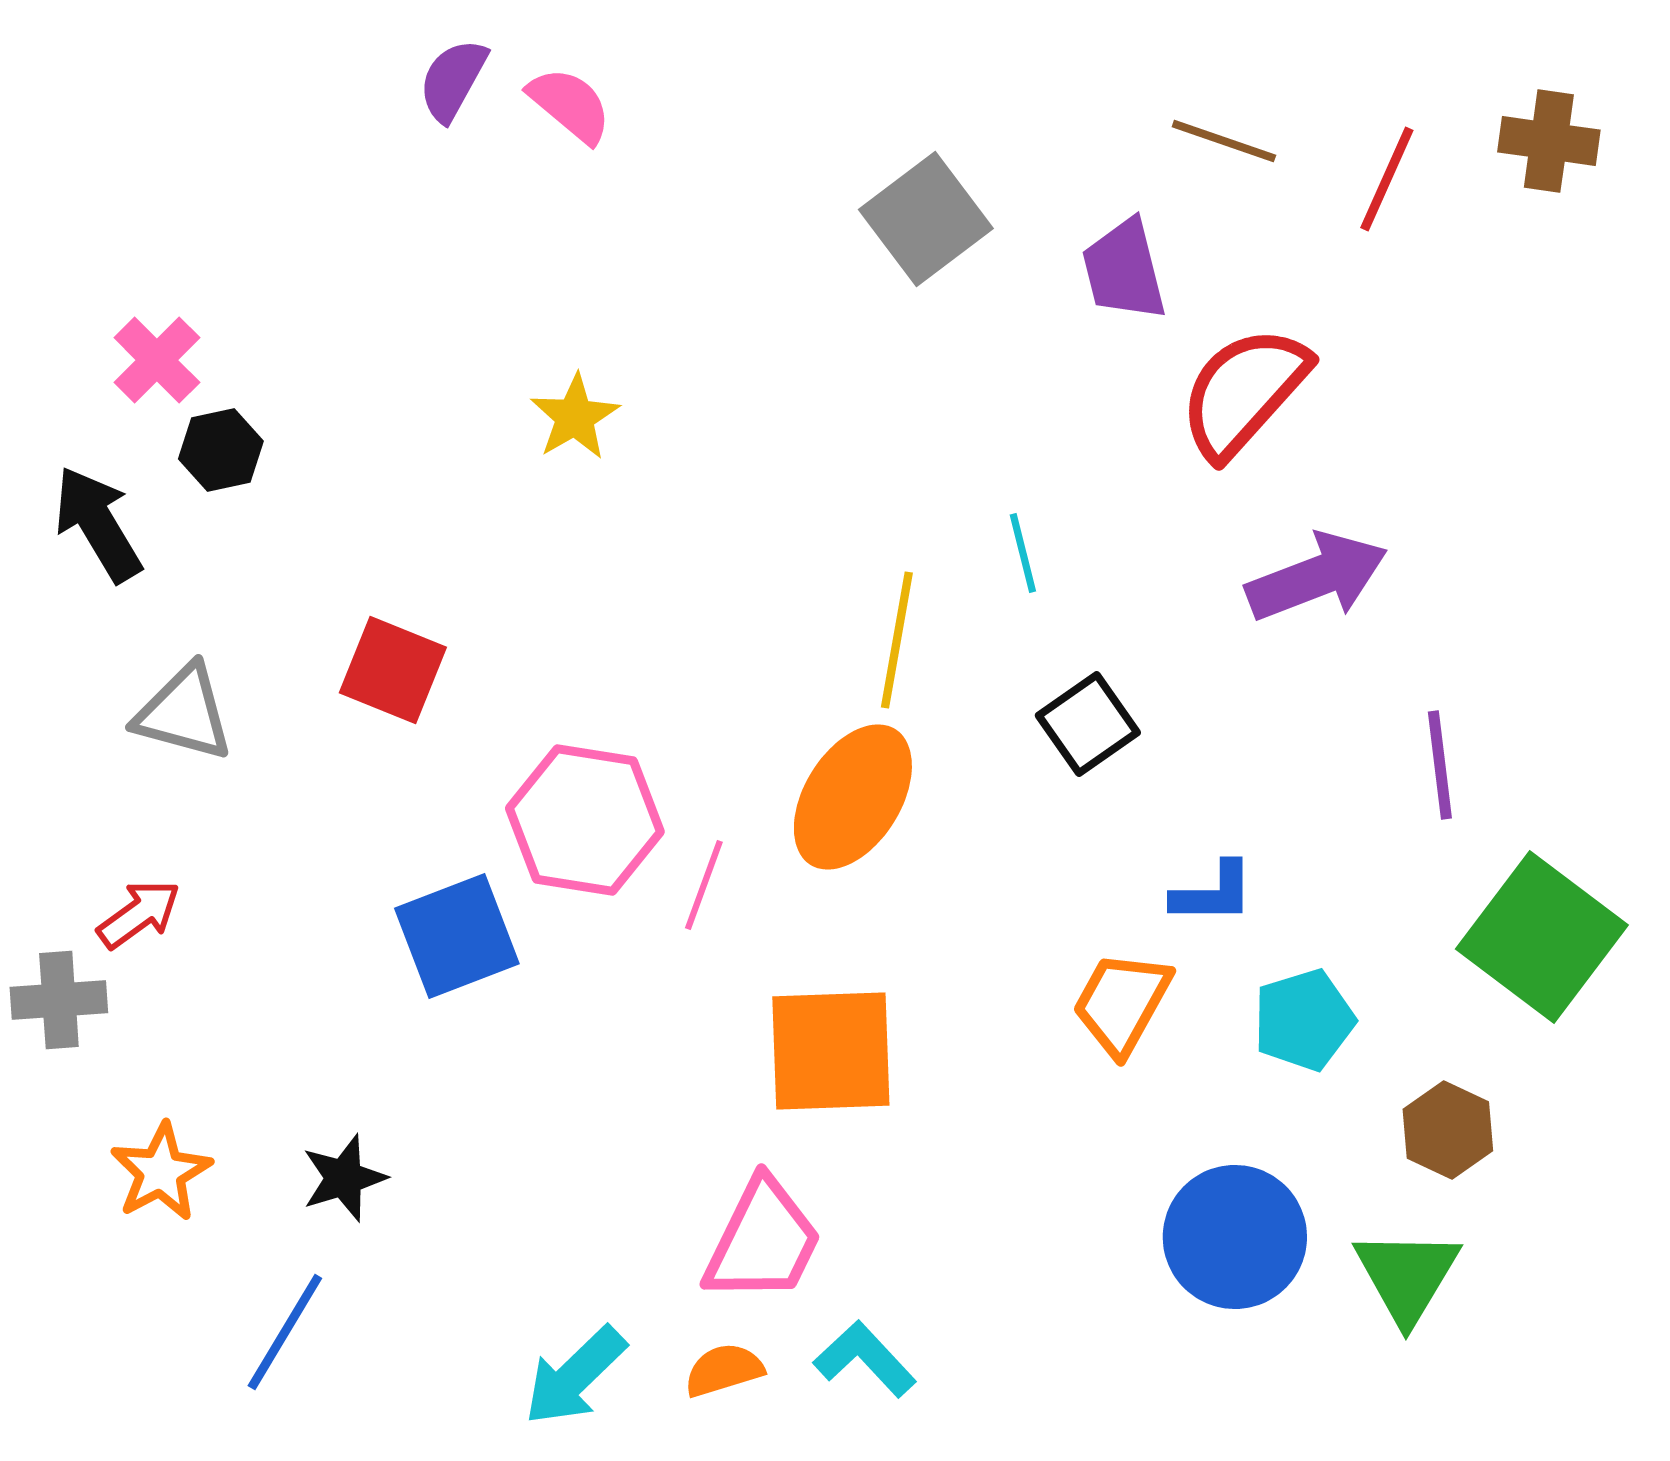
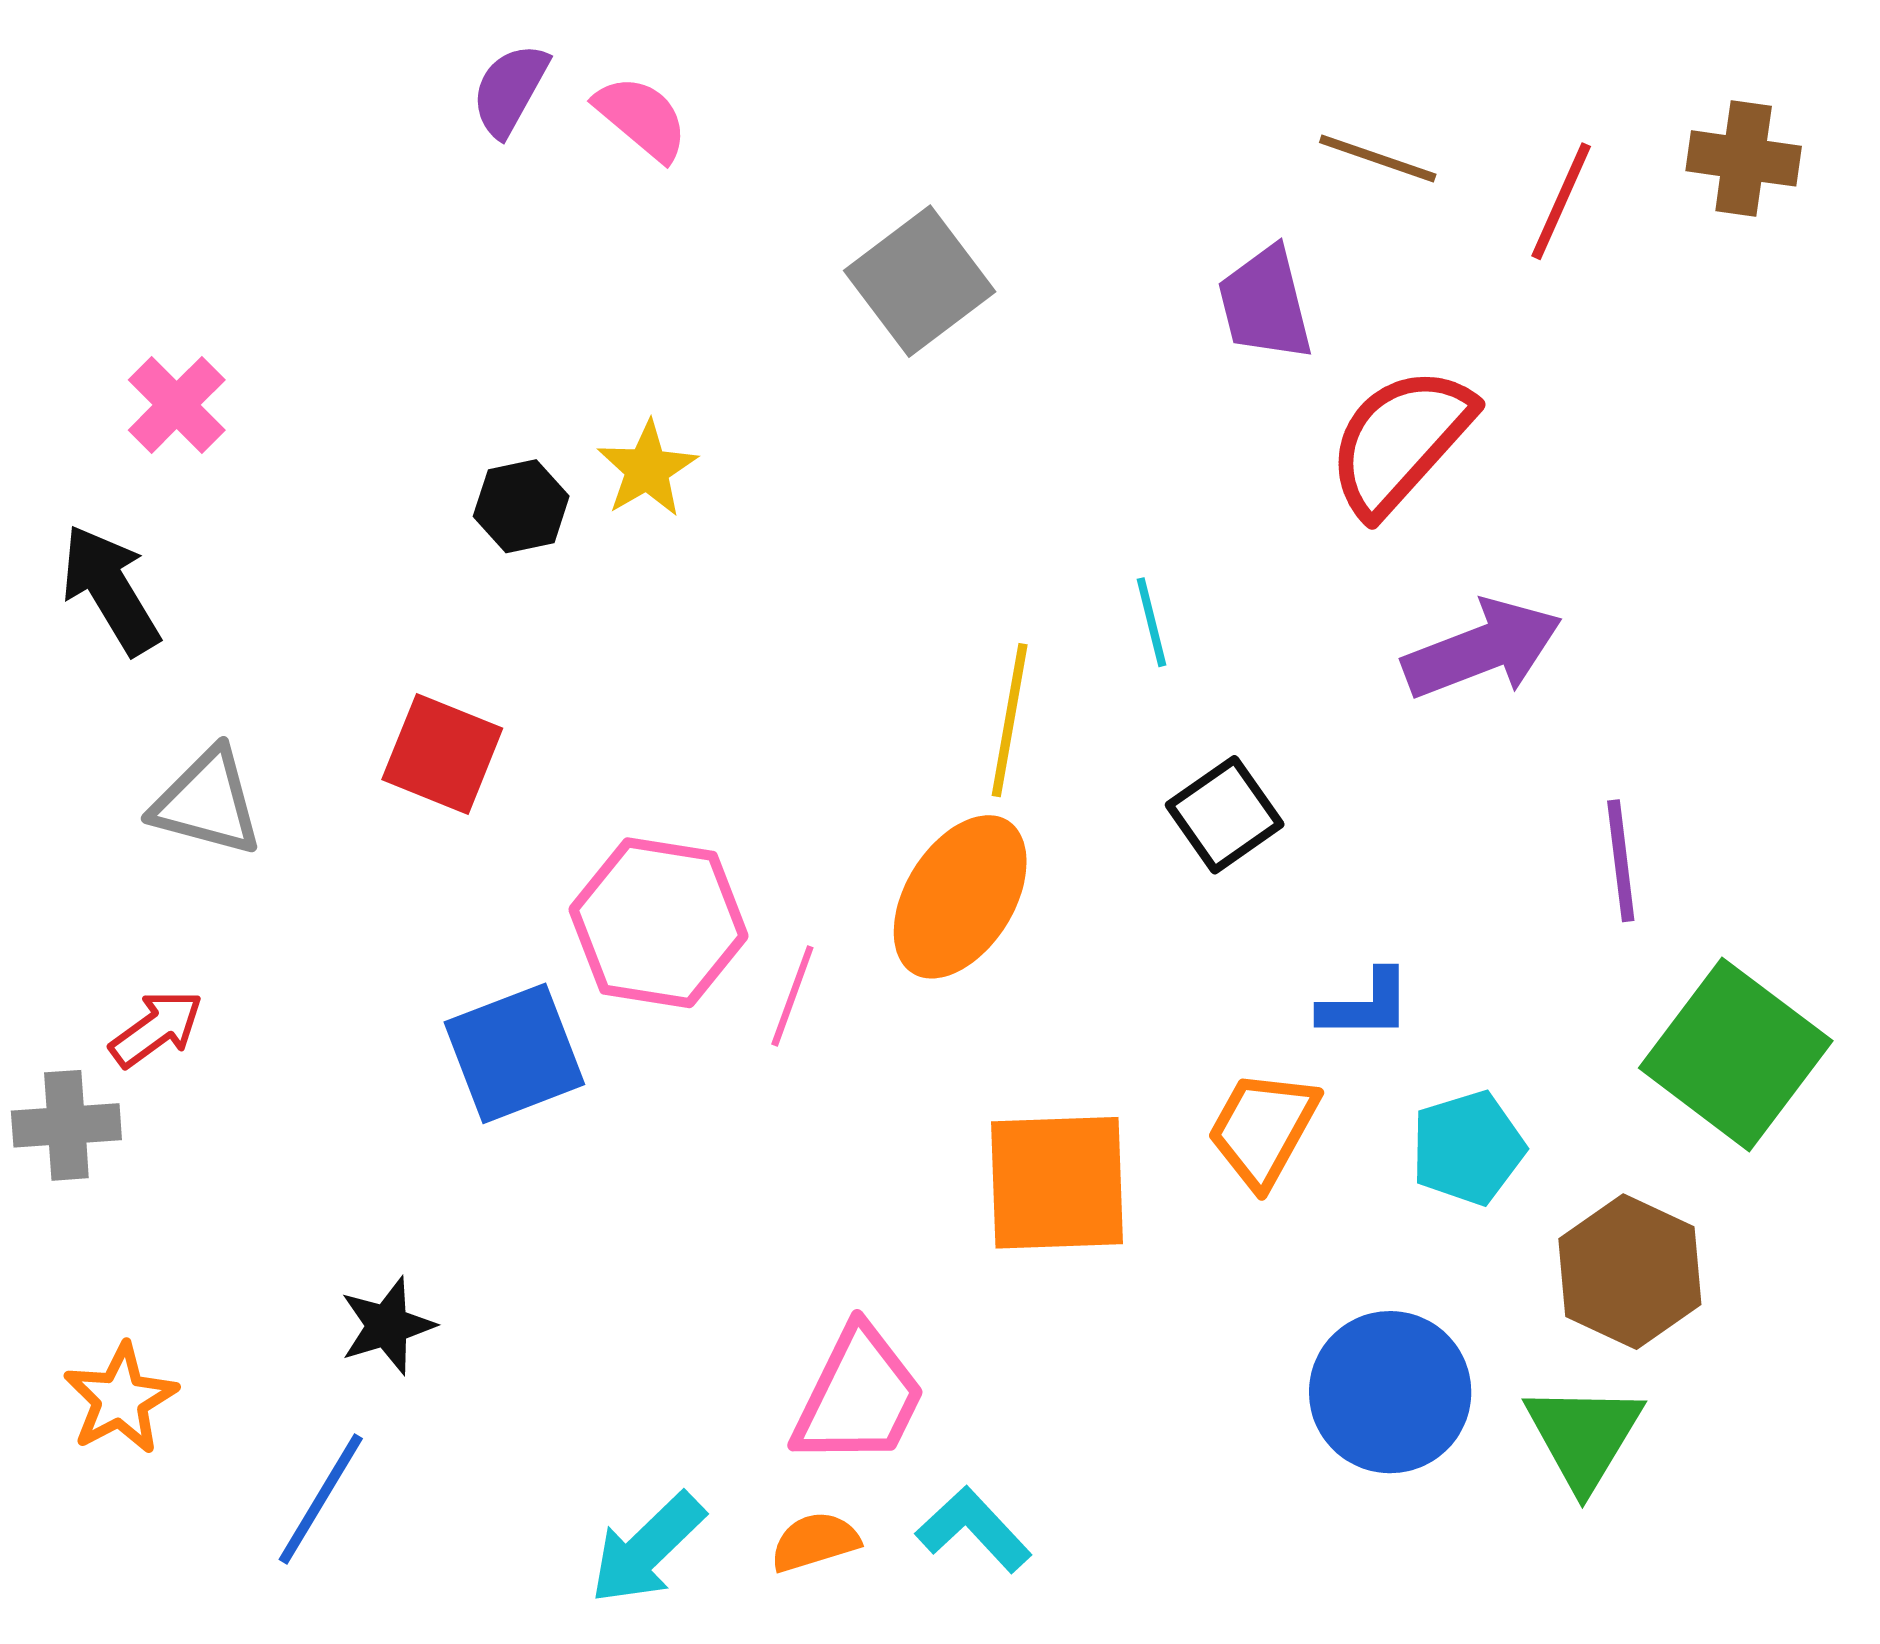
gray square: (926, 219) -> (920, 281), moved
black hexagon: (221, 450) -> (521, 506), moved
orange square: (831, 1051) -> (1057, 1183), moved
brown hexagon: (1448, 1130) -> (1630, 1272), size x1.4
orange star: (161, 1172) -> (120, 1399), moved

